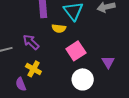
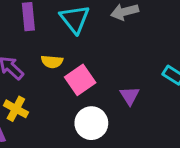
yellow semicircle: (59, 28) -> (52, 62), moved

